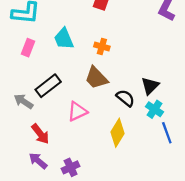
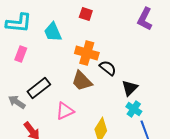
cyan trapezoid: (64, 39) -> (53, 32), moved
orange cross: (102, 47) -> (87, 53), size x1.6
black semicircle: (125, 98) -> (108, 68), moved

